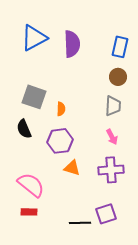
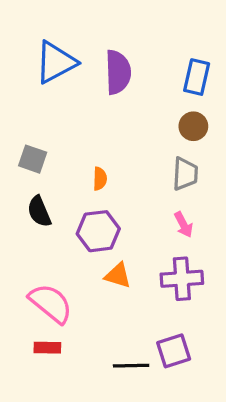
gray square: (34, 97) -> (33, 159), moved, size x0.7

